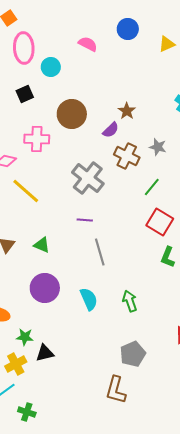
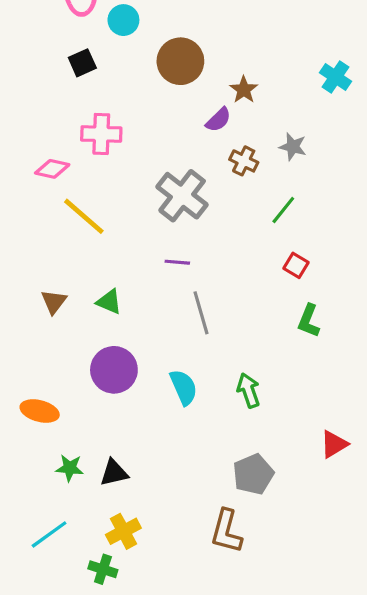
brown circle: (72, 114) -> (180, 61), moved
brown cross: (127, 156) -> (244, 161), size x0.7
red square: (160, 222) -> (296, 265), size x0.6
green star: (25, 337) -> (70, 468), moved
yellow cross: (16, 364) -> (123, 531), moved
green cross: (27, 412) -> (103, 569), moved

